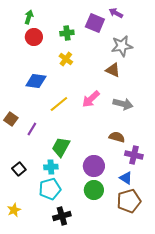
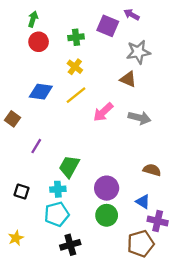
yellow line: (59, 104) -> (76, 95), moved
brown square: (11, 119) -> (12, 119), moved
brown semicircle: (117, 137) -> (152, 170), moved
purple cross: (134, 155) -> (158, 221), moved
black square: (19, 169) -> (22, 191), turned -32
brown pentagon: (129, 201) -> (141, 244), moved

